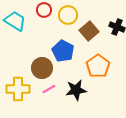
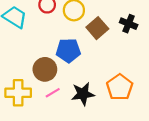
blue pentagon: (63, 51) -> (68, 50), turned -30
orange pentagon: (98, 66) -> (120, 87), moved

